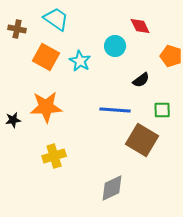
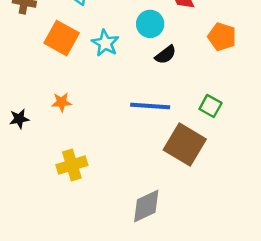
black semicircle: (141, 80) -> (166, 55), moved
orange star: (46, 107) -> (62, 102), size x0.5
green square: (162, 110) -> (210, 106), turned 30

